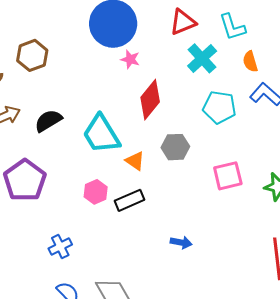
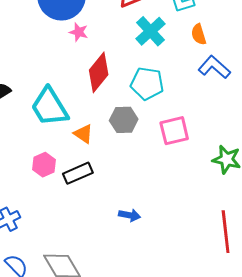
cyan pentagon: (219, 107) -> (147, 84), moved
pink square: (228, 176) -> (174, 131), moved

